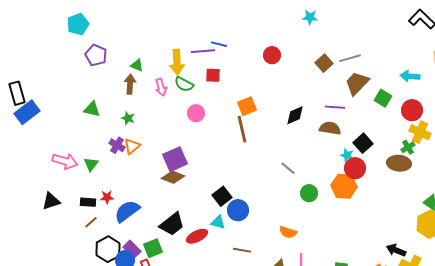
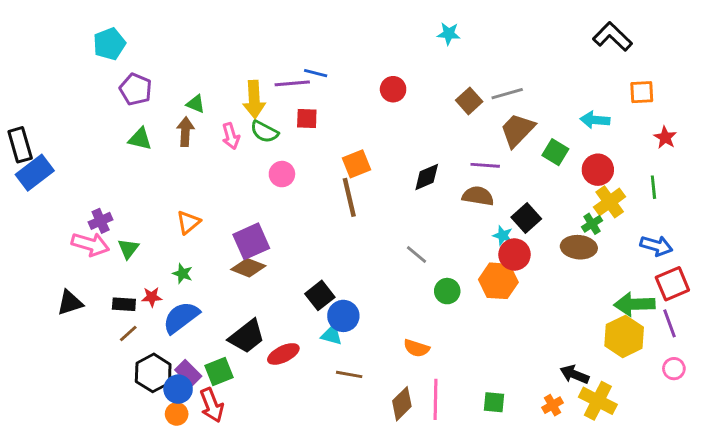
green triangle: (92, 109) -> (140, 139), moved
green star: (128, 118) -> (182, 274), moved
yellow cross: (420, 132) -> (610, 202), turned 30
purple cross: (117, 145) -> (101, 221), moved, turned 35
cyan triangle: (218, 222) -> (332, 335), moved

